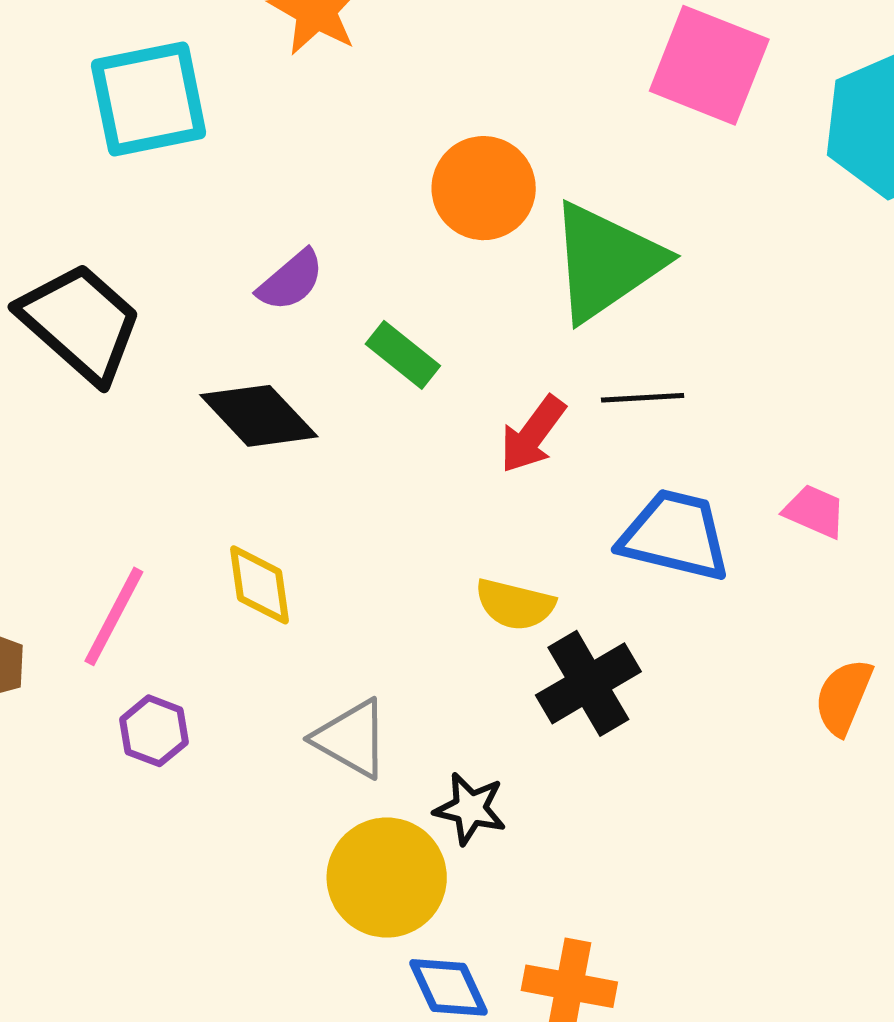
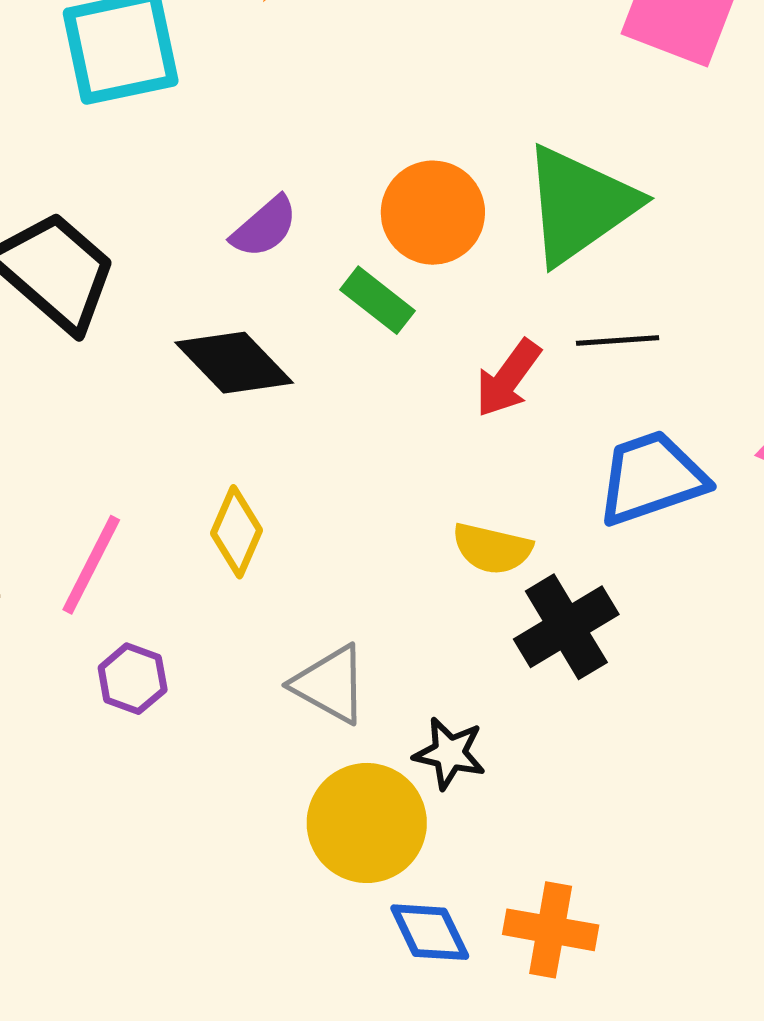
orange circle: (484, 188) -> (433, 213), moved
blue trapezoid: (675, 535) -> (651, 478), turned -32
yellow diamond: (259, 585) -> (236, 532), turned 32

